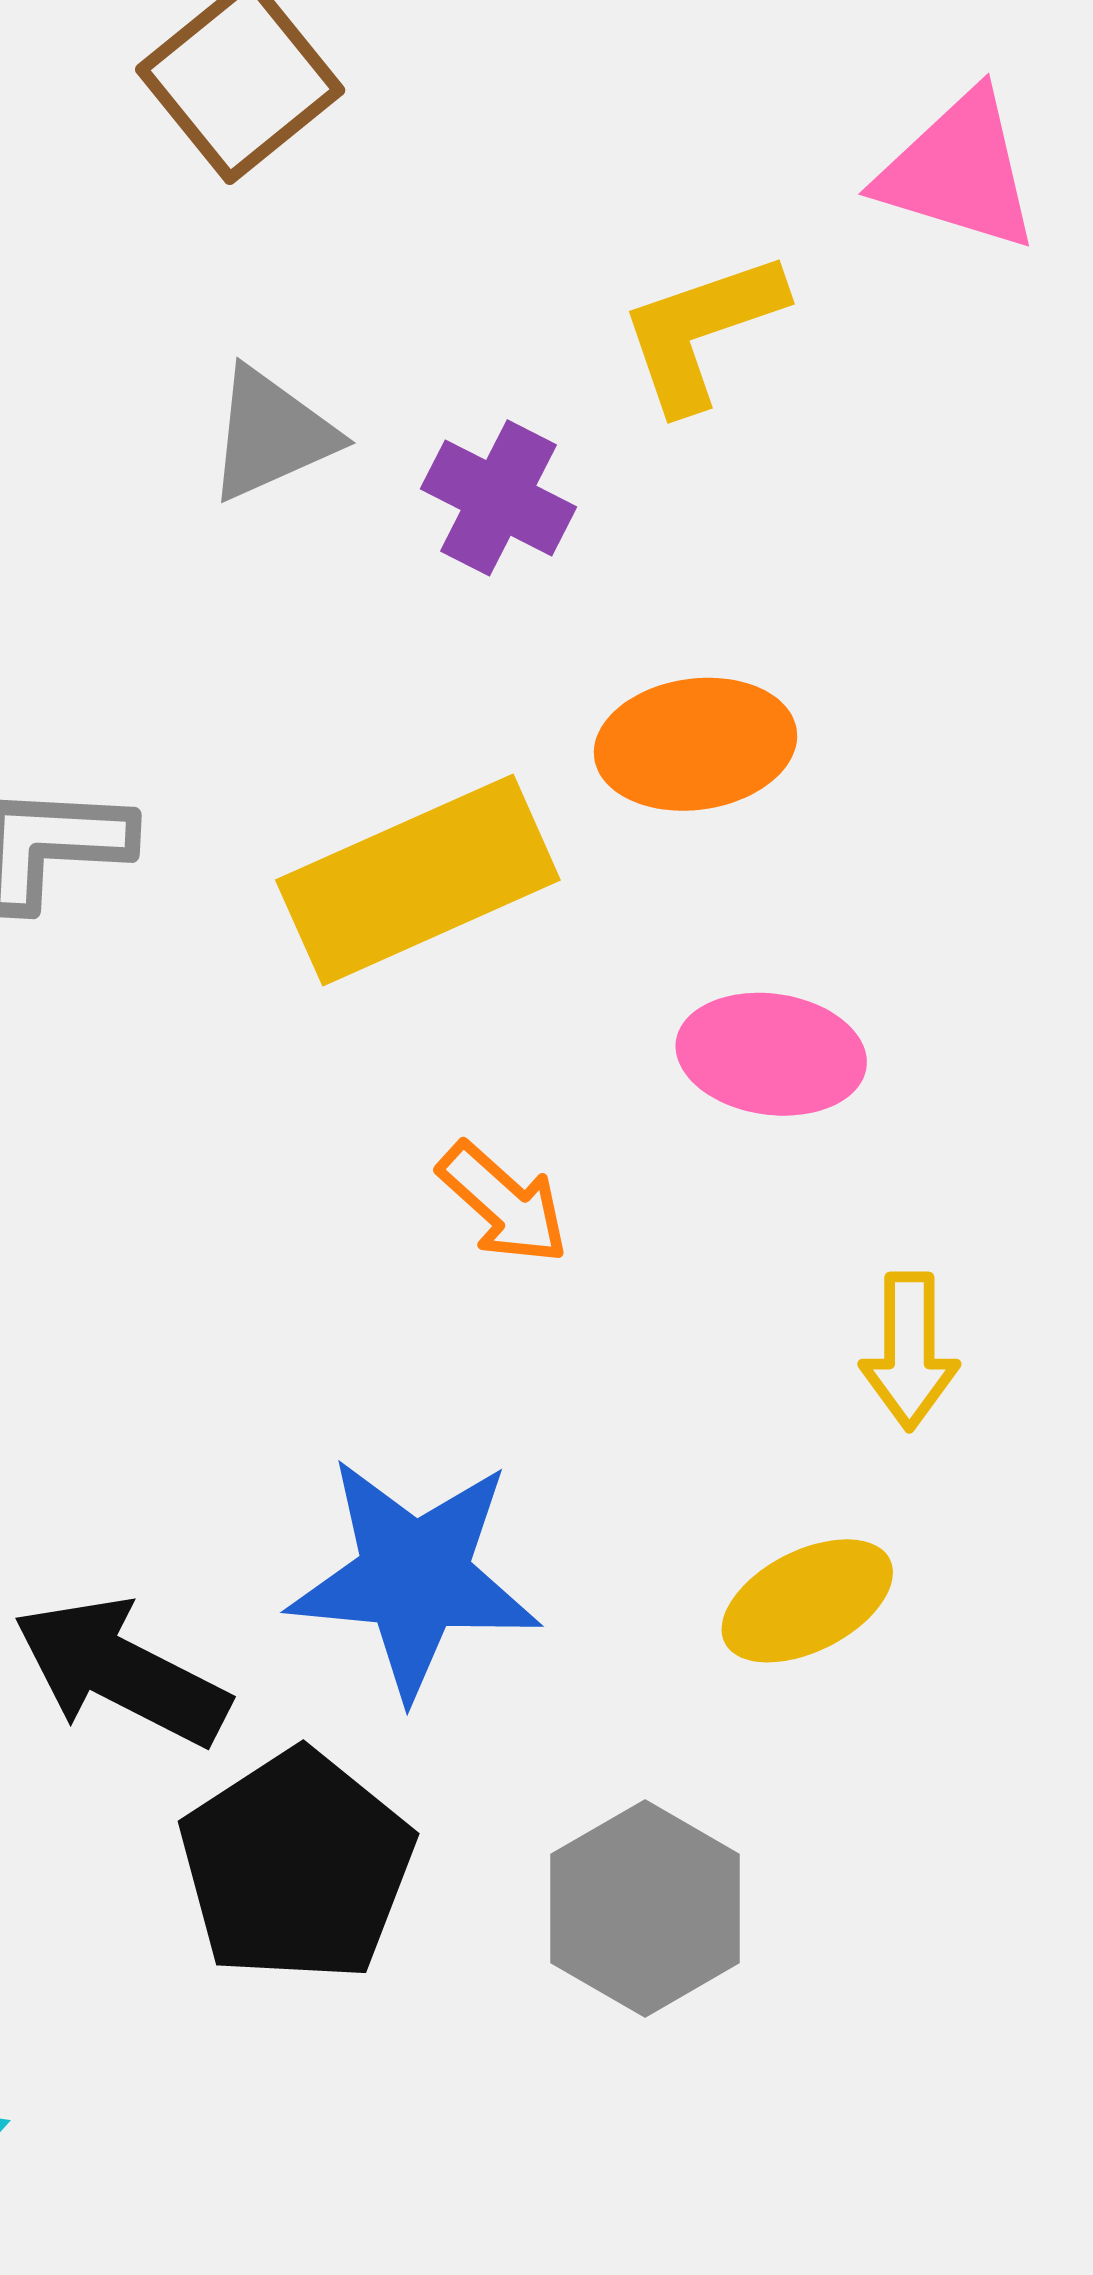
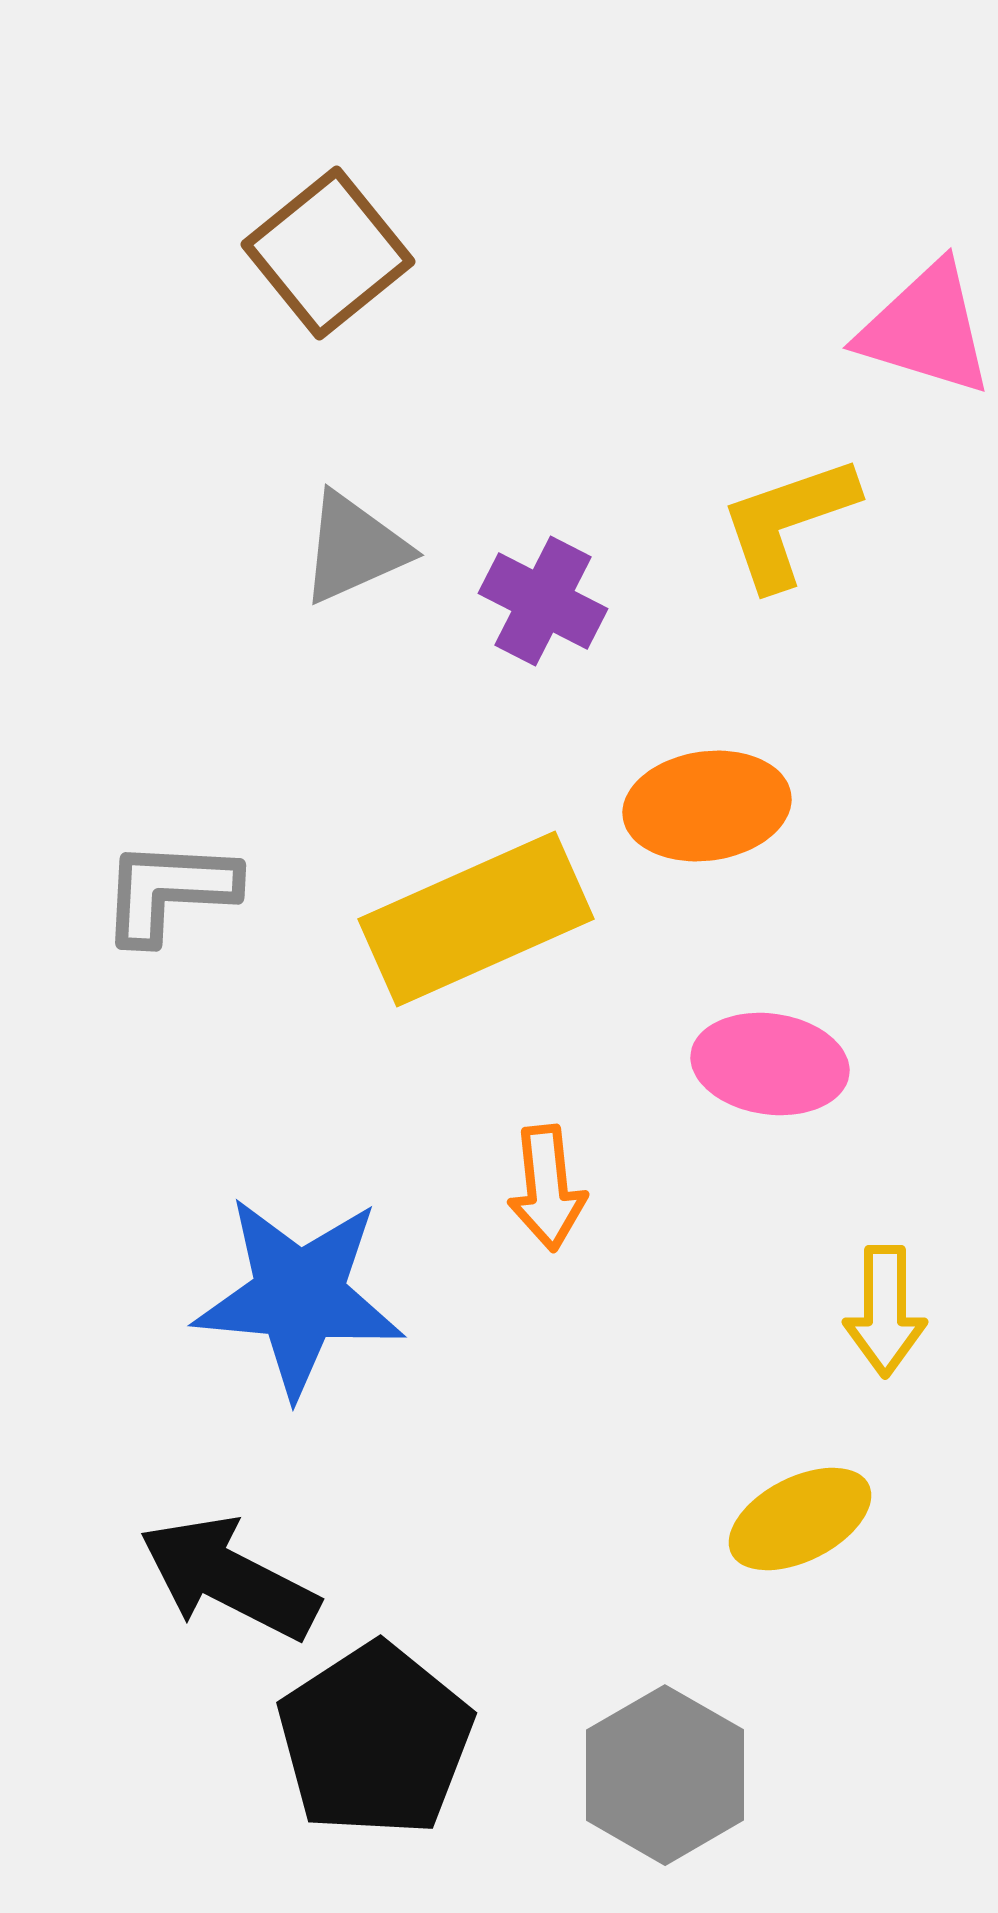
yellow L-shape: (701, 331) -> (788, 522), moved
orange arrow: (503, 1203) -> (547, 1188), turned 42
blue star: (414, 1577) -> (299, 1296), moved

